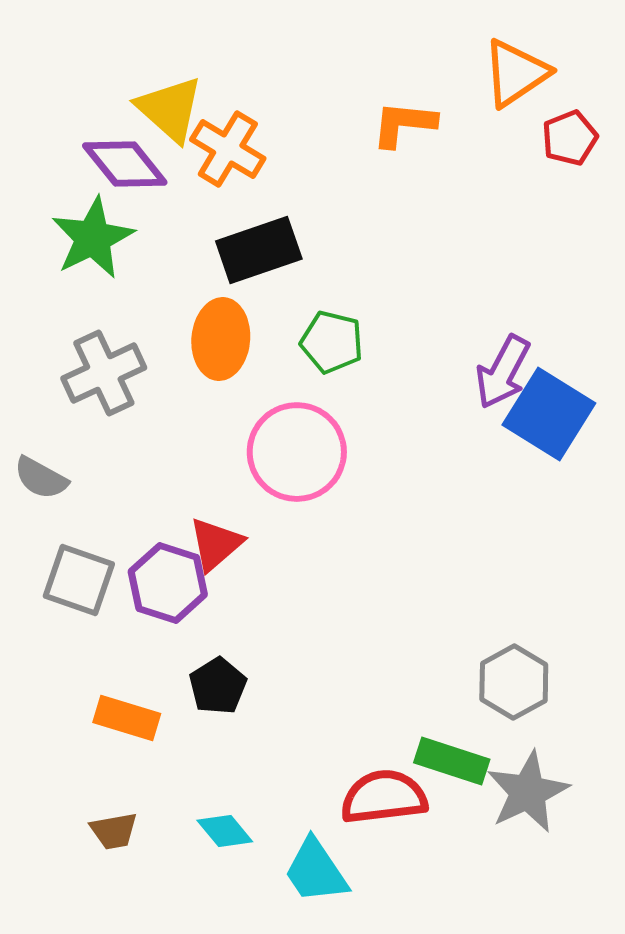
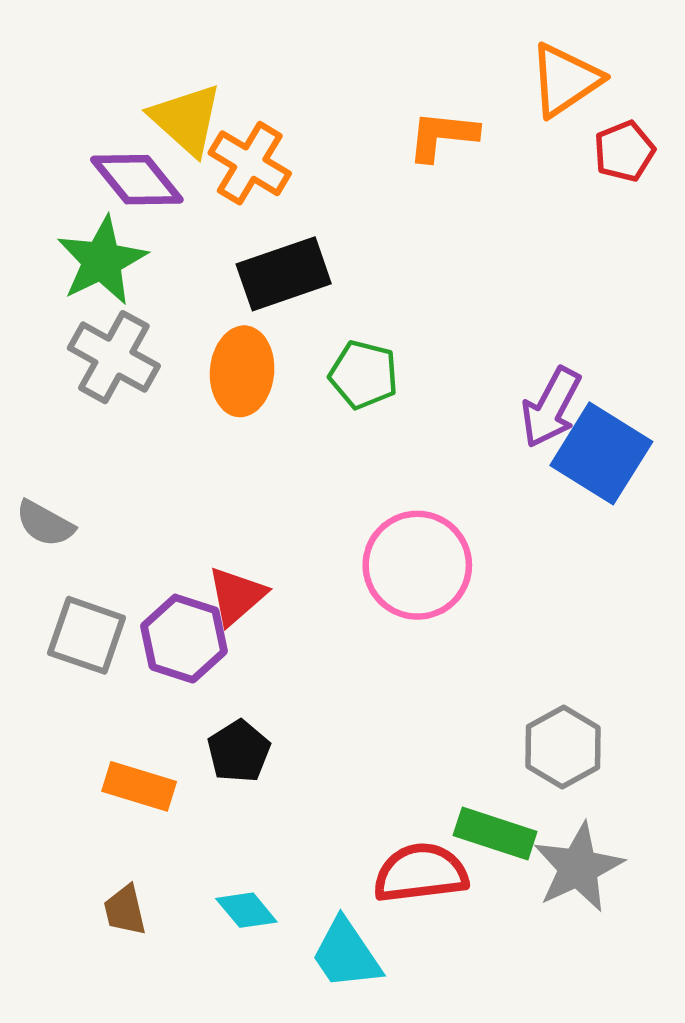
gray cross: (104, 373) -> (114, 357), moved, turned -36
pink circle: (297, 452) -> (417, 565), moved
brown trapezoid: (114, 831) -> (125, 910), turned 87

